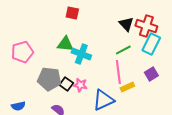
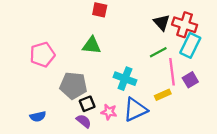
cyan cross: (81, 54) -> (125, 79), moved
pink line: (118, 72) -> (172, 72), moved
black square: (66, 84) -> (87, 104), moved, turned 32
pink star: (80, 85) -> (109, 112), moved

